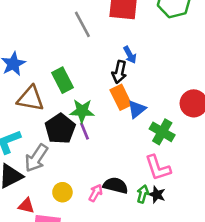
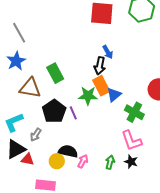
gray line: (82, 24) -> (19, 33), moved
green star: (82, 111) -> (88, 96), moved
gray arrow: (36, 158) -> (36, 135), size x0.6
black semicircle: (116, 185) -> (68, 151), moved
green arrow: (143, 194) -> (110, 162), moved
red triangle: (26, 206) -> (28, 159), moved

